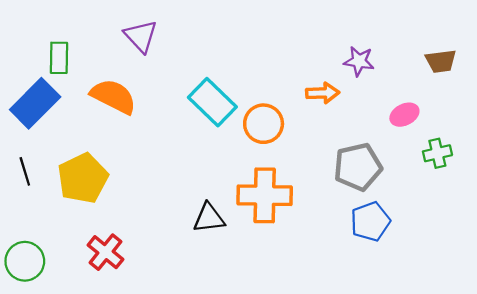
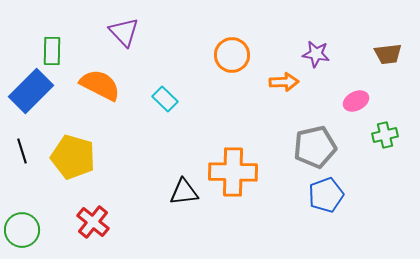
cyan rectangle: (212, 102) -> (165, 99), moved, size x0.6
orange circle: (264, 124) -> (232, 55), moved
yellow pentagon: (83, 178) -> (73, 157), turned -30

